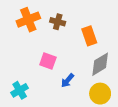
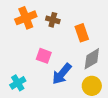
blue arrow: (67, 81) -> (62, 74), size x1.6

